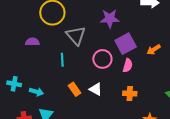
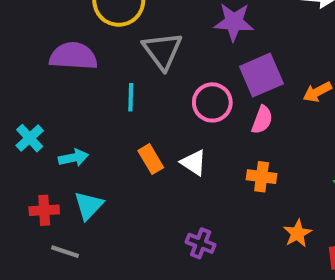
purple semicircle: (32, 42) -> (73, 56), size x1.6
cyan cross: (14, 84) -> (30, 138), turned 32
cyan arrow: (36, 92) -> (73, 158), turned -32

